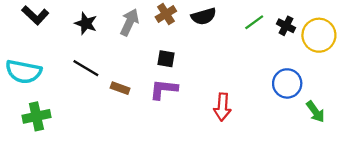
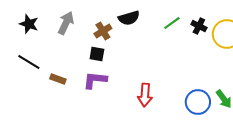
brown cross: (166, 14) -> (103, 31), moved
blue circle: (287, 83) -> (198, 102), moved

